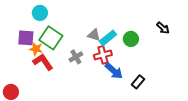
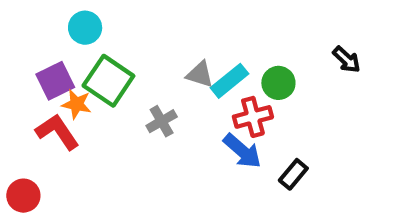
purple square: (26, 38) -> (55, 81), turned -30
red cross: (103, 55) -> (253, 117), moved
red L-shape: (43, 62) -> (57, 132), moved

